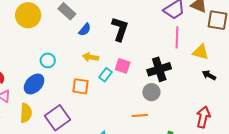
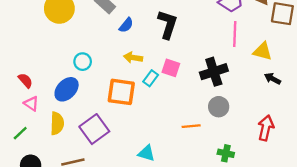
orange square: (81, 86) -> (121, 92), size x1.4
gray circle: (151, 92) -> (219, 107), moved

